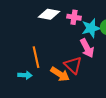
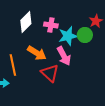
white diamond: (49, 14) -> (26, 22), turned -55
orange arrow: (60, 74) -> (37, 53), moved

